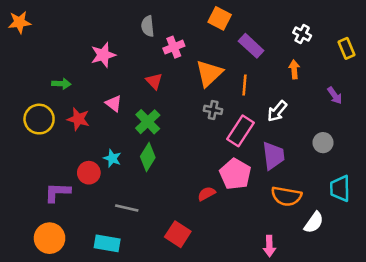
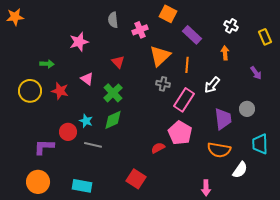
pink cross: (174, 47) -> (140, 30), moved
purple trapezoid: (273, 156) -> (223, 119), moved
green diamond: (148, 157) -> (113, 120), turned 35
gray line: (127, 208) -> (93, 145), moved

